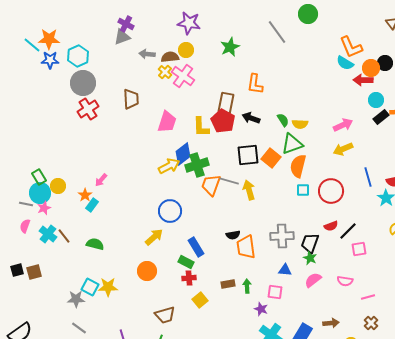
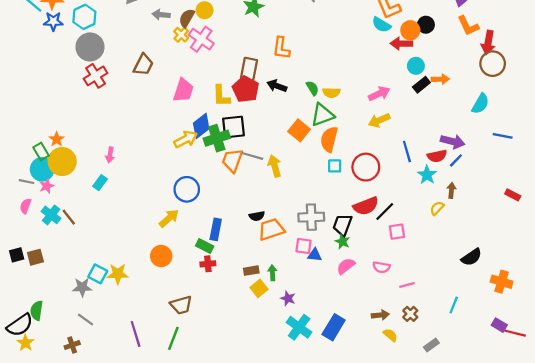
brown semicircle: (170, 57) -> (187, 18), turned -54
brown trapezoid: (131, 99) -> (143, 65), turned 30
black square: (248, 155) -> (233, 127), moved
pink arrow: (101, 180) -> (110, 155), turned -32
yellow circle: (58, 186) -> (62, 162), size x1.6
orange star: (85, 195) -> (57, 139), moved
red semicircle: (331, 226) -> (366, 206), size x1.6
green semicircle: (95, 244) -> (37, 311), moved, turned -96
blue rectangle: (196, 247) -> (216, 229), turned 42
orange trapezoid: (246, 247) -> (271, 229), turned 80
pink square: (275, 292) -> (304, 246), moved
yellow square: (200, 300) -> (259, 288), moved
brown arrow: (331, 323) -> (380, 315), moved

